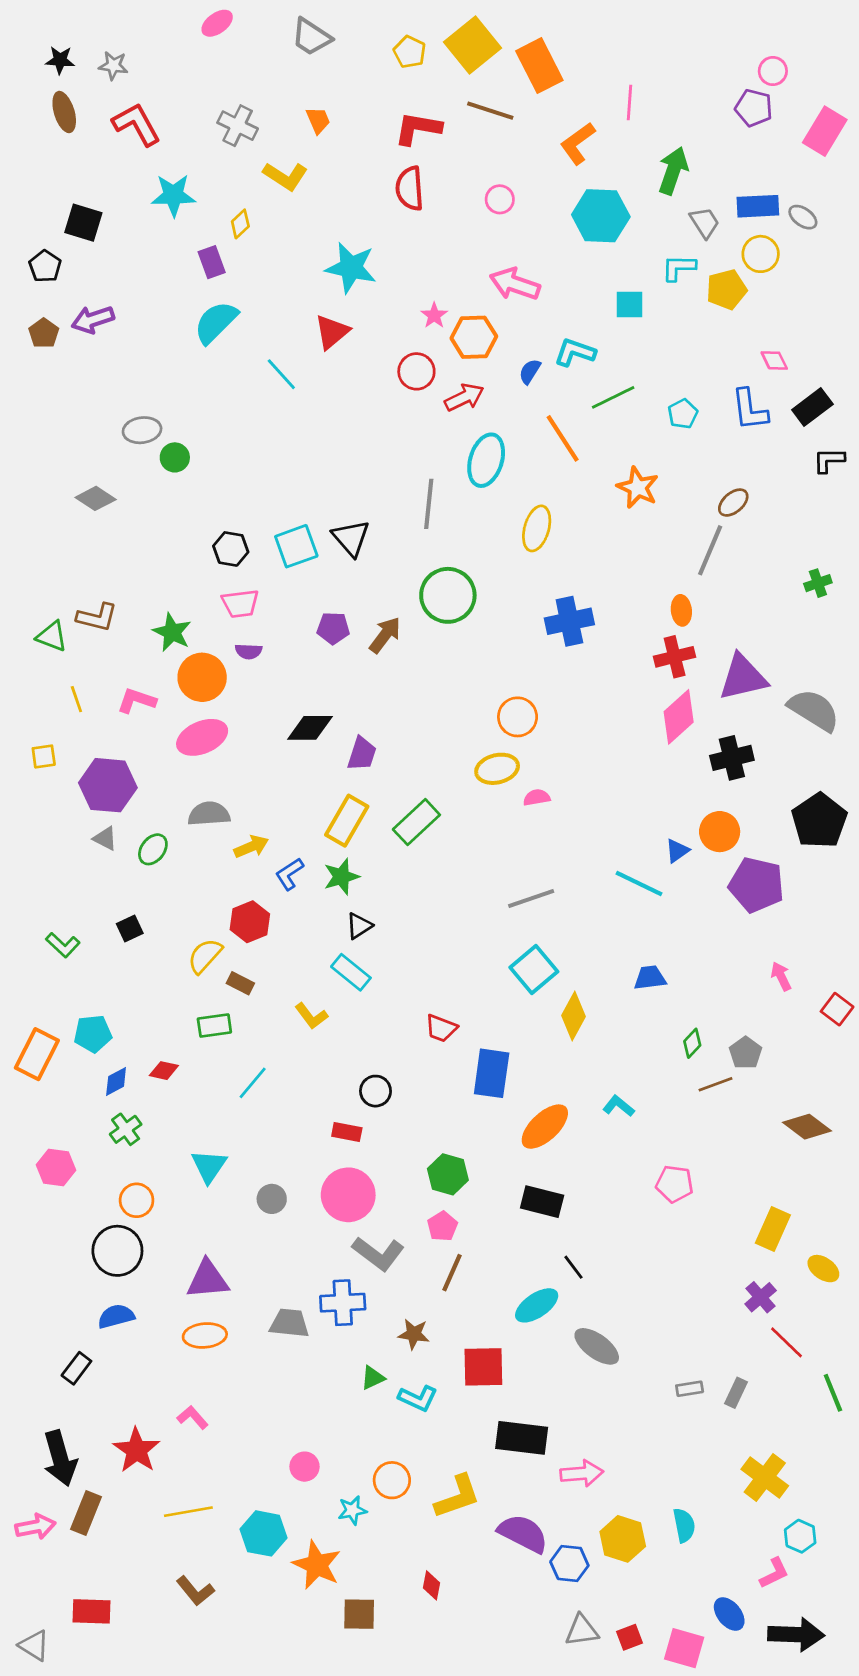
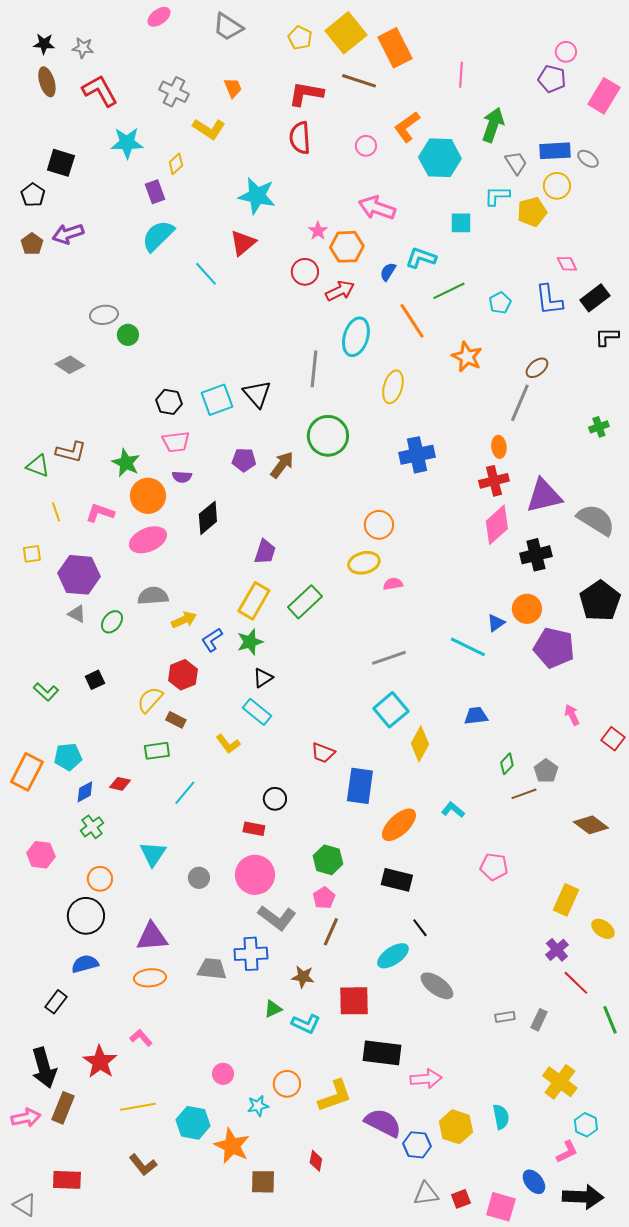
orange L-shape: (578, 143) -> (407, 127), moved
black diamond: (310, 728) -> (208, 518), moved, turned -40

